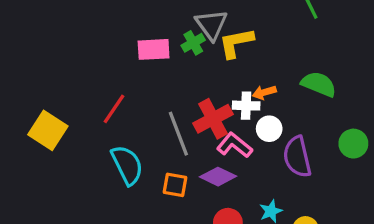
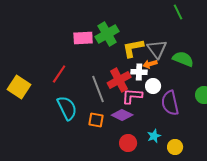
gray triangle: (211, 25) -> (157, 49), moved
green cross: (193, 43) -> (107, 34), size x1.6
yellow L-shape: (236, 43) -> (133, 48), moved
pink L-shape: (234, 145) -> (132, 96), turned -35

